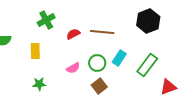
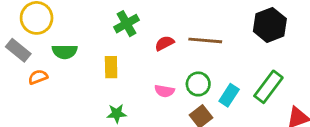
cyan rectangle: (119, 58) -> (229, 95), moved
pink semicircle: (73, 68) -> (164, 91), turned 40

